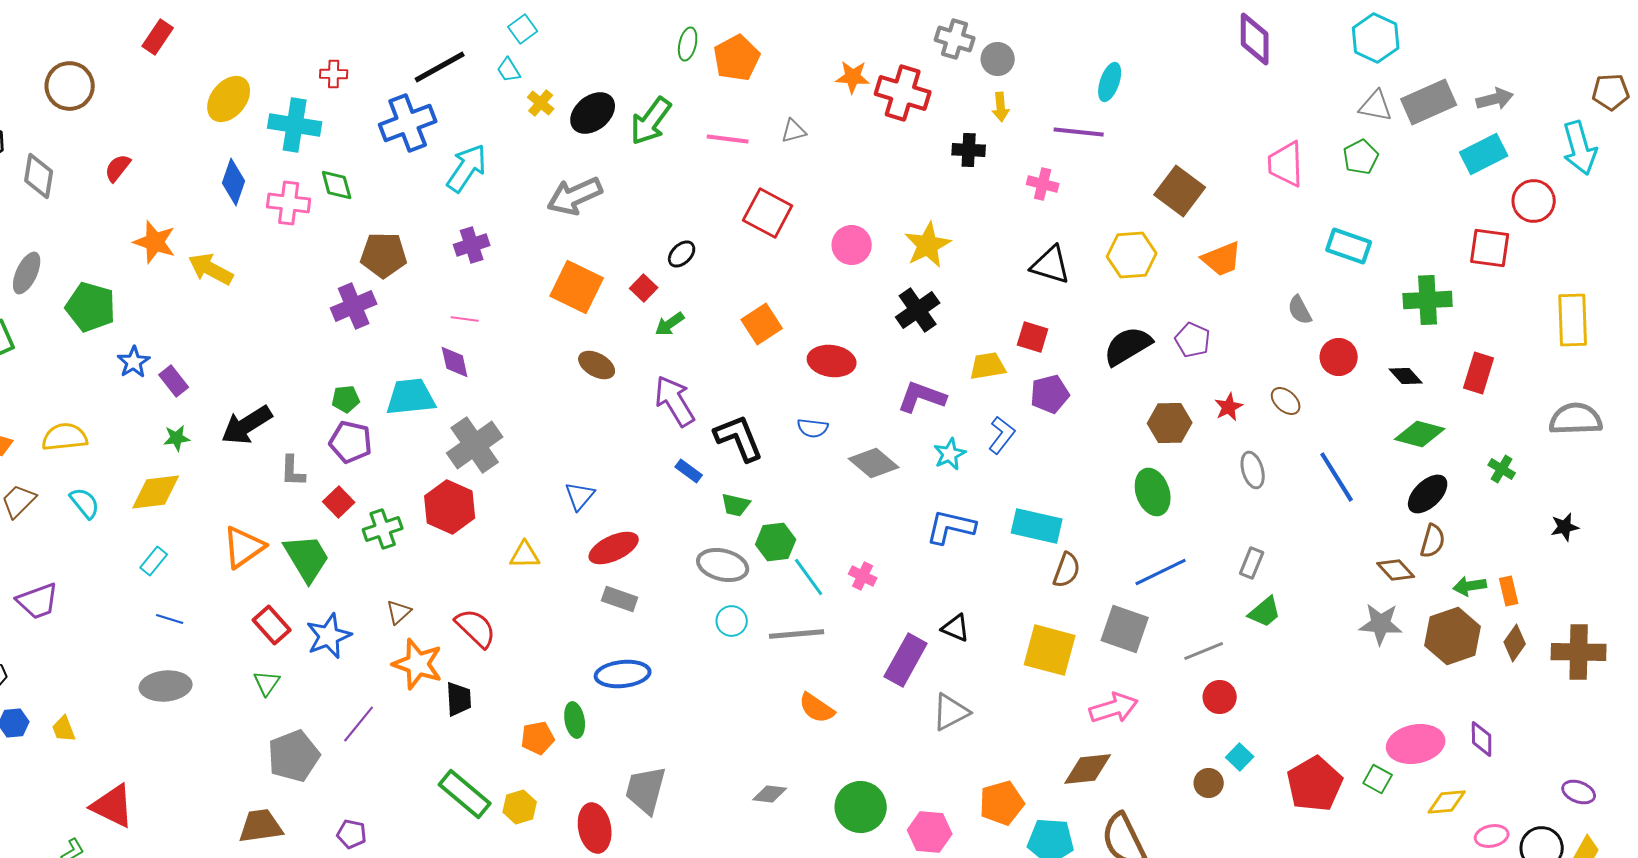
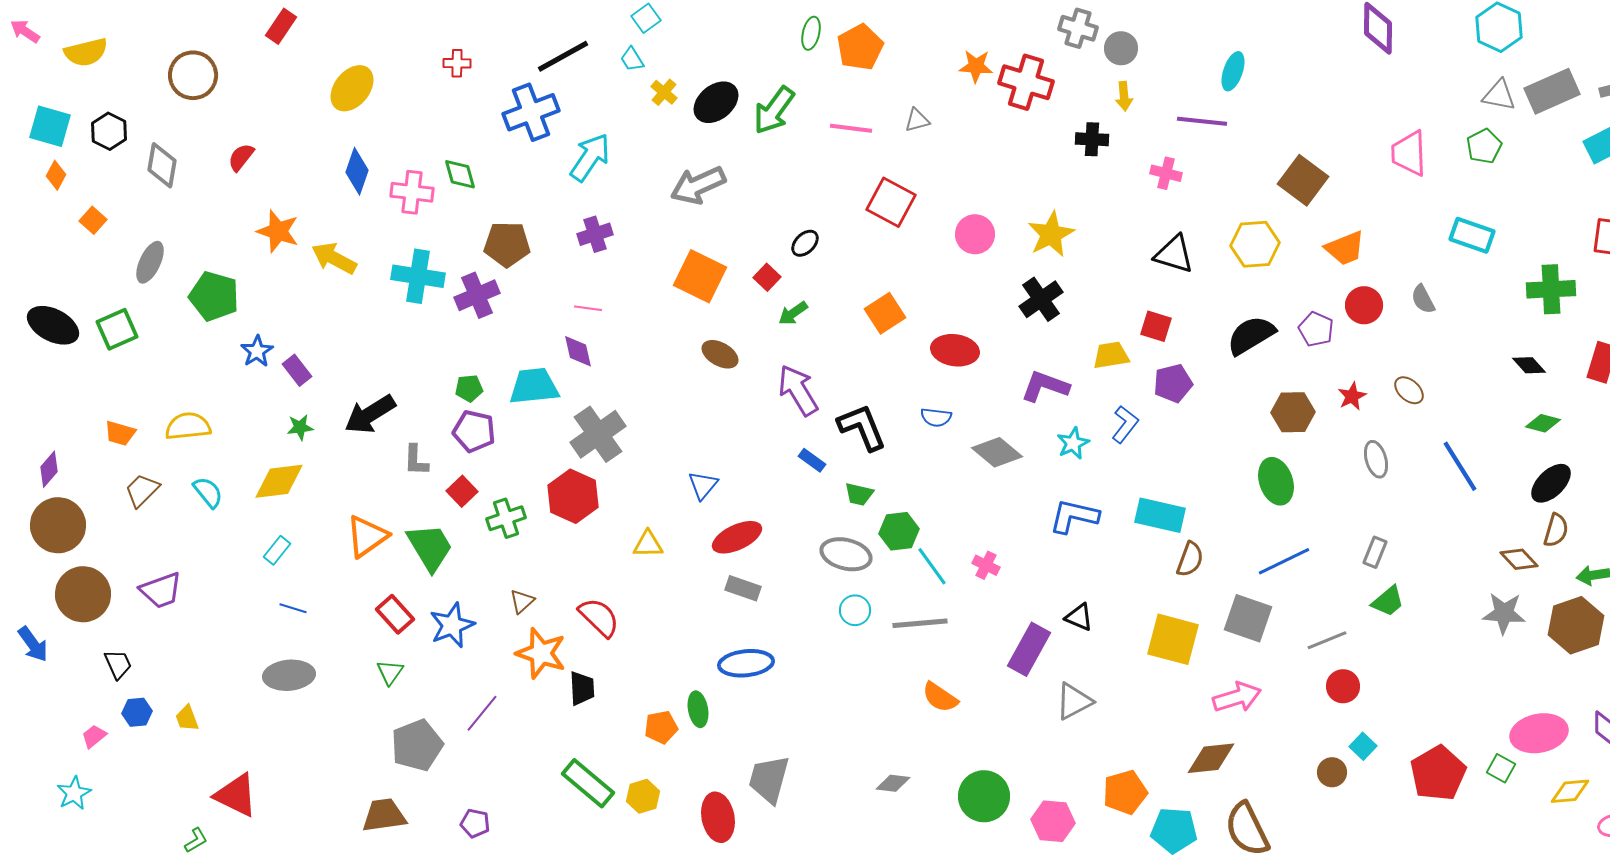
cyan cross: (295, 125) -> (418, 276), moved
red circle: (1339, 357) -> (1364, 305), moved
green diamond: (1420, 434) -> (1543, 423), size x0.7

